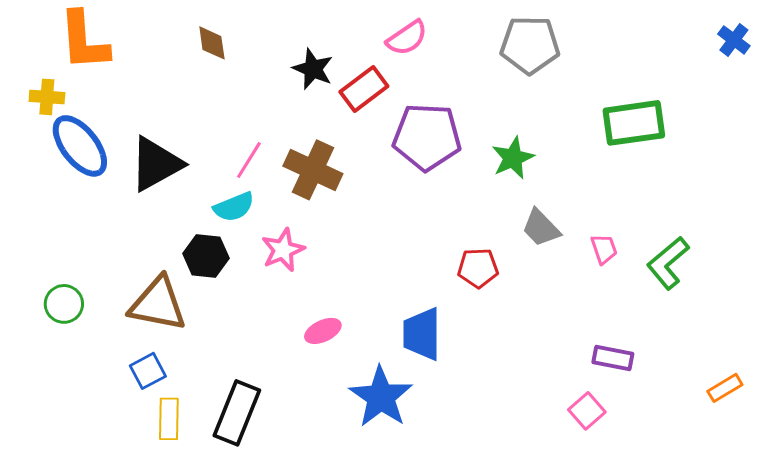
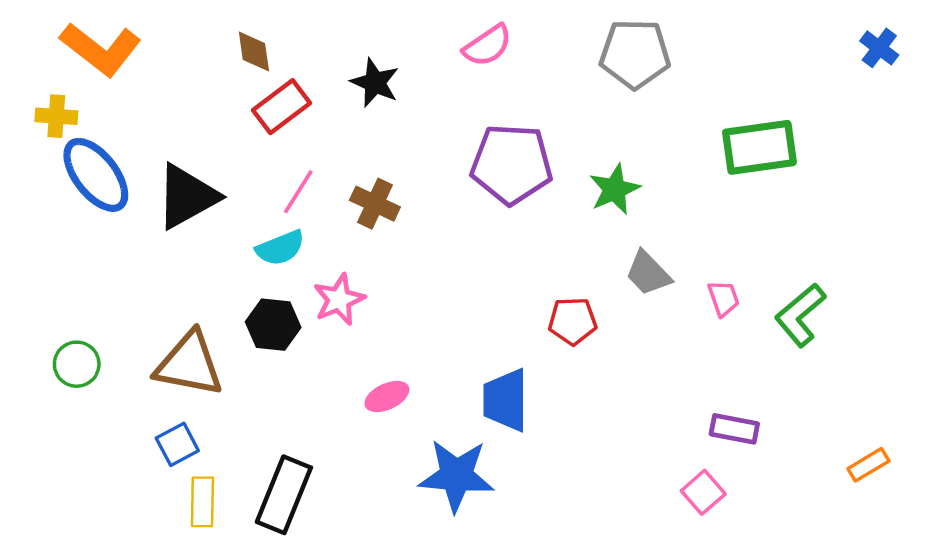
orange L-shape: (84, 41) -> (101, 49), turned -48
red rectangle: (364, 89) -> (282, 107), moved
brown cross: (313, 170) -> (375, 204), size x0.7
black hexagon: (206, 256) -> (273, 325), moved
blue star: (381, 397) -> (456, 476), turned -30

